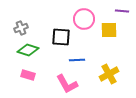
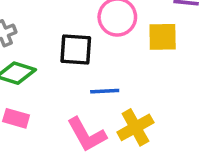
yellow cross: (109, 74) -> (135, 127), moved

